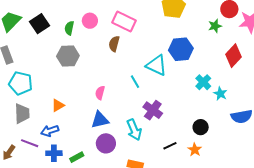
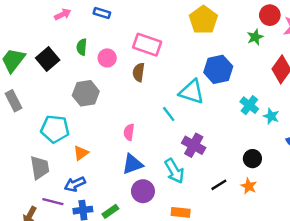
pink circle: (90, 21) -> (107, 58), moved
green semicircle: (69, 28) -> (82, 47), moved
cyan pentagon: (21, 83) -> (55, 129), moved

